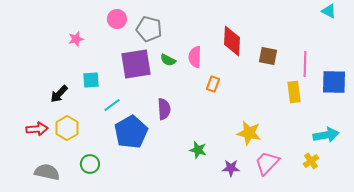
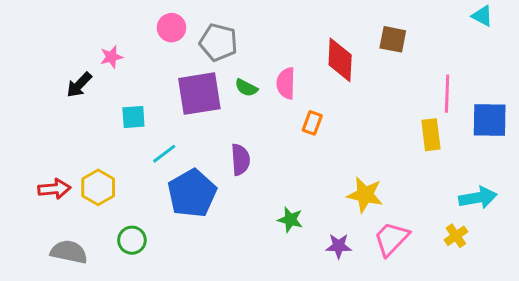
brown square: (268, 56) -> (393, 39), moved
black arrow: (59, 94) -> (79, 85), moved

